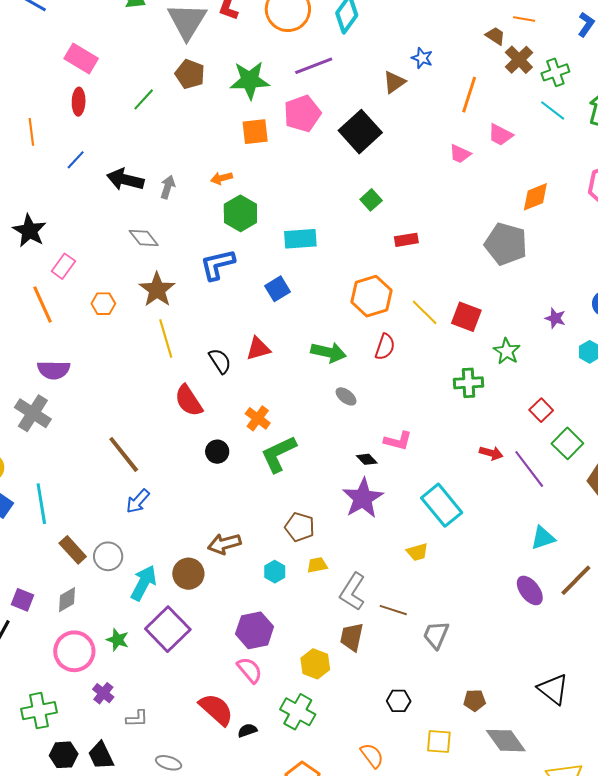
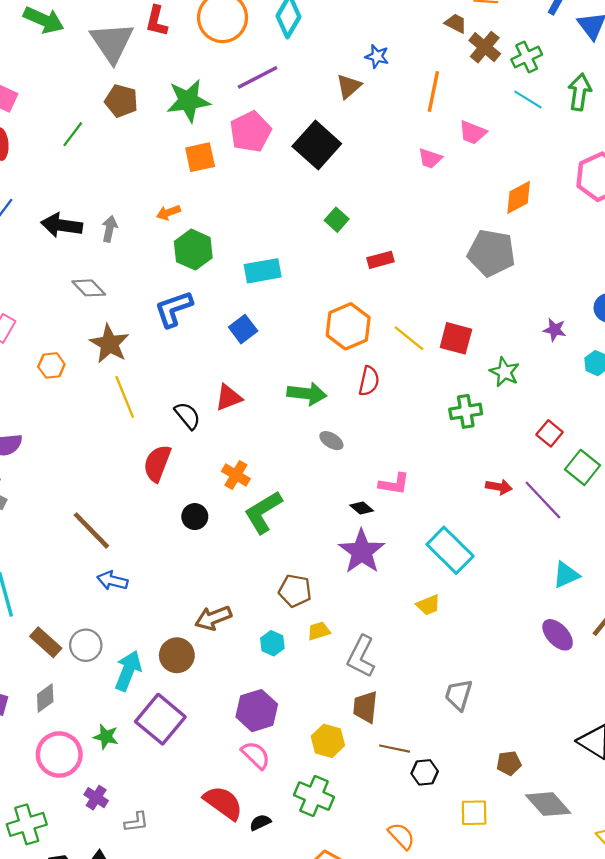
red semicircle: (189, 401) -> (157, 463), turned 60
blue arrow: (138, 501) -> (112, 581), turned 68
brown line: (393, 610) -> (395, 749), moved

